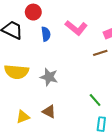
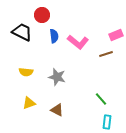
pink L-shape: (76, 28) -> (78, 42), moved
yellow semicircle: (17, 72) -> (26, 72), size x0.6
yellow triangle: (23, 117) -> (29, 103), moved

